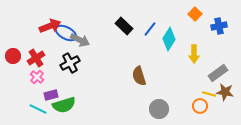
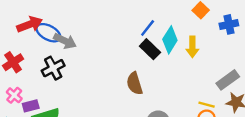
black rectangle: (124, 26) -> (150, 49), moved
yellow arrow: (194, 54) -> (192, 47), moved
pink cross: (37, 77) -> (14, 95), moved
yellow line: (209, 94) -> (207, 105), moved

